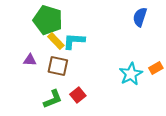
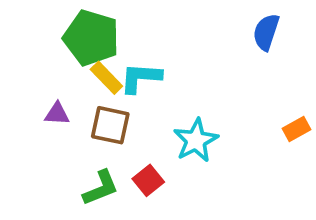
cyan star: (131, 74) -> (196, 140), moved

